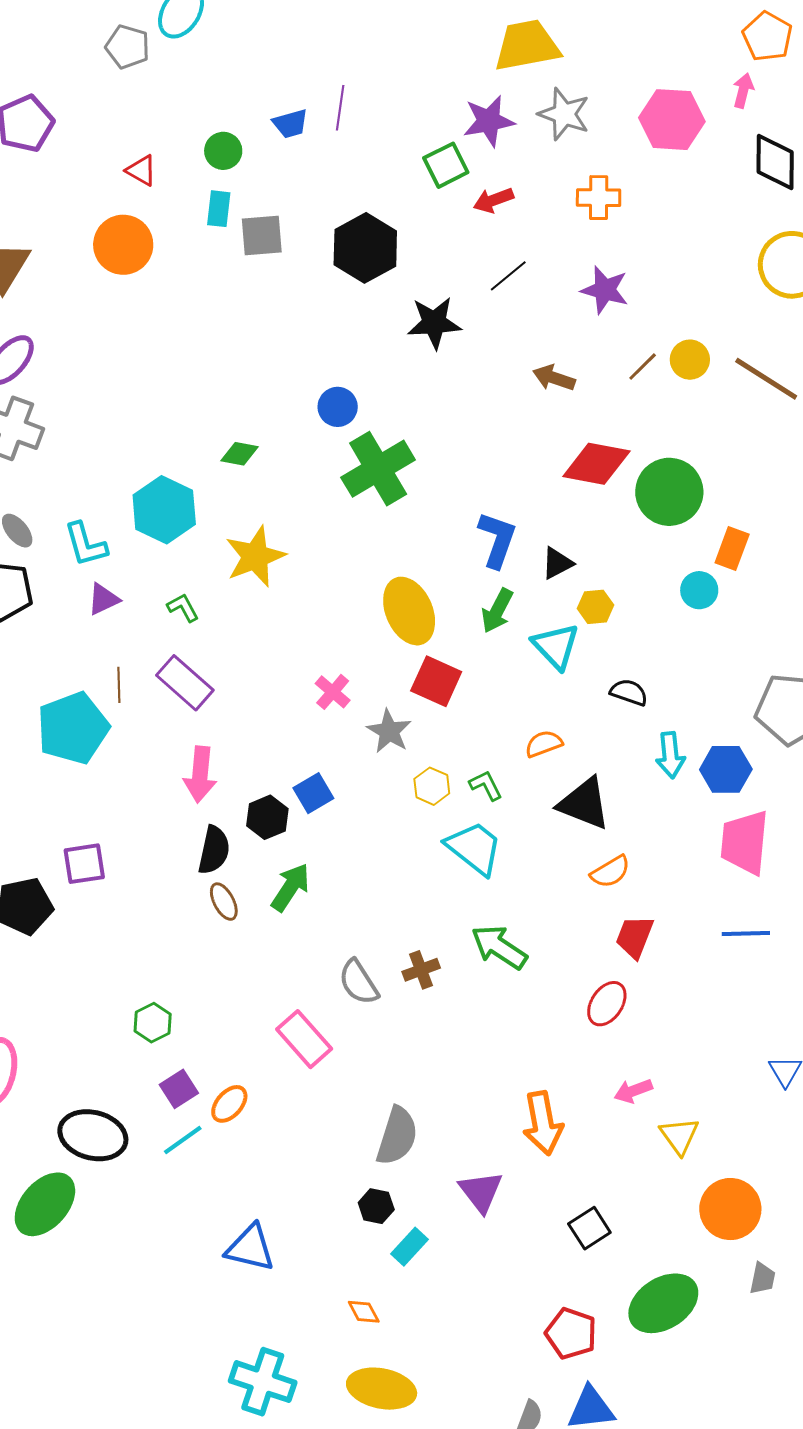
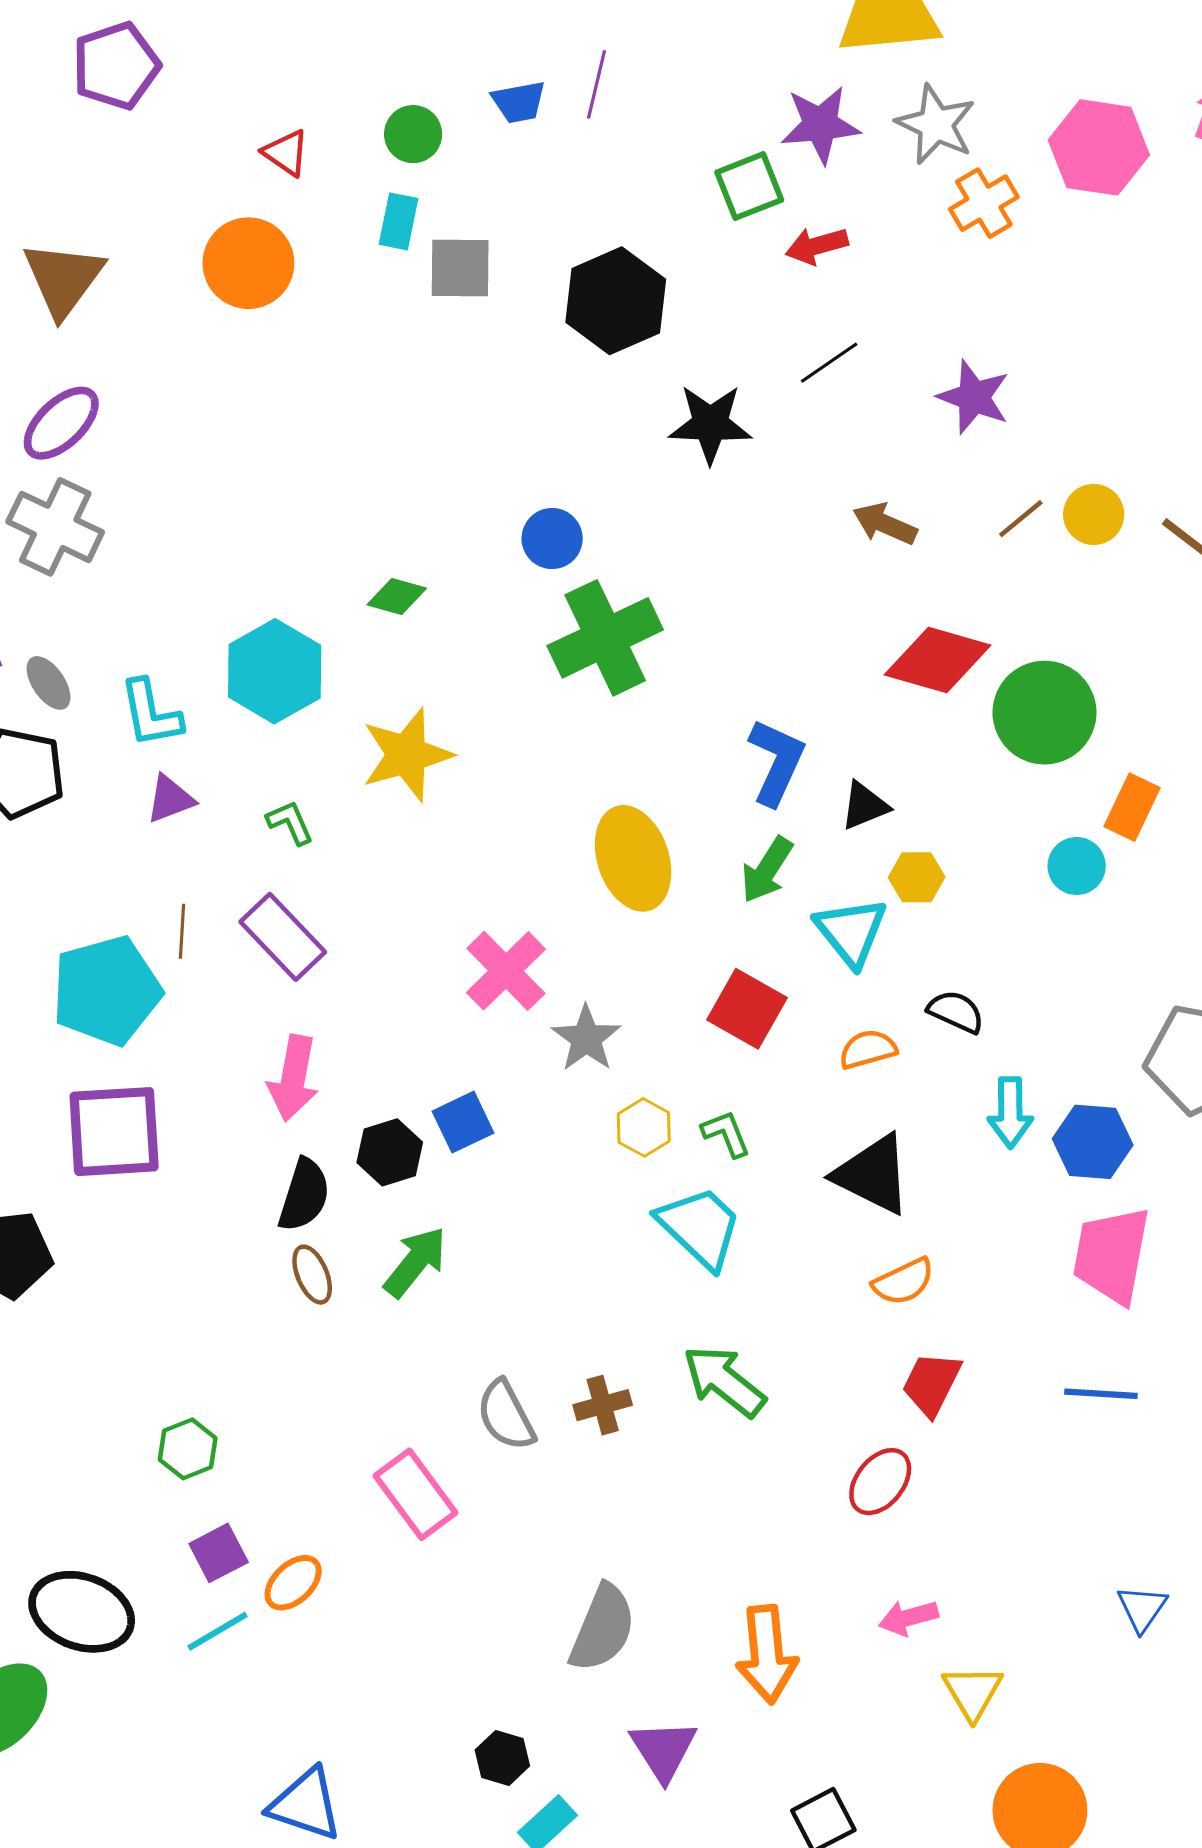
orange cross: (599, 198) -> (984, 203), moved, turned -36
red square: (436, 681) -> (747, 1009), moved
pink cross: (333, 692) -> (506, 971), size x1.5
orange semicircle: (544, 744) -> (868, 1049), moved
purple square: (84, 864) -> (114, 1132), moved, size x1.5
gray semicircle: (397, 1136) -> (602, 1628), moved

